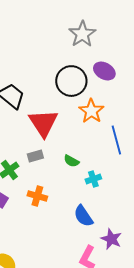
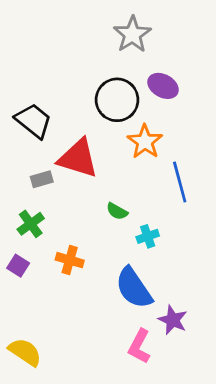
red triangle: (43, 123) -> (78, 158), turned -40
gray rectangle: (35, 156) -> (42, 179), moved
blue semicircle: (83, 216) -> (134, 288), size x1.4

